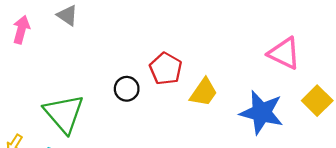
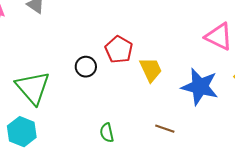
yellow trapezoid: (204, 92) -> (151, 70), turned -60

